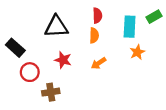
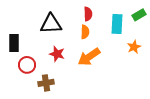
black rectangle: (15, 48) -> (14, 43), turned 48
orange star: (137, 52) -> (134, 47), moved
orange arrow: (99, 63) -> (89, 57), size x1.6

